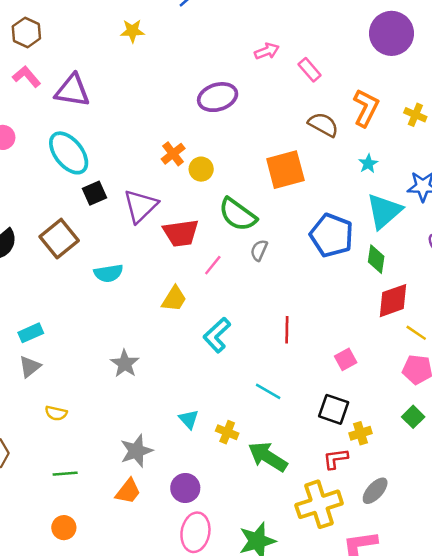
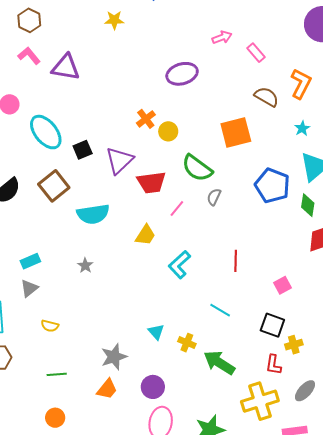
cyan ellipse: (69, 153) -> (46, 132), moved
cyan semicircle: (108, 273) -> (93, 214), size x1.4
gray star: (125, 364) -> (85, 265), moved, size x0.7
red L-shape: (335, 459) -> (274, 365), turned -75

